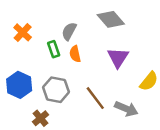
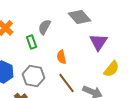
orange semicircle: (75, 54) -> (61, 57), moved
purple triangle: (118, 57) -> (98, 42), moved

